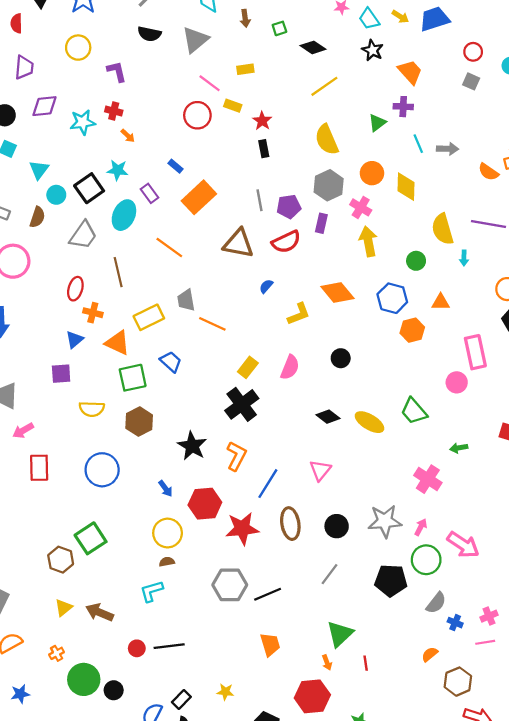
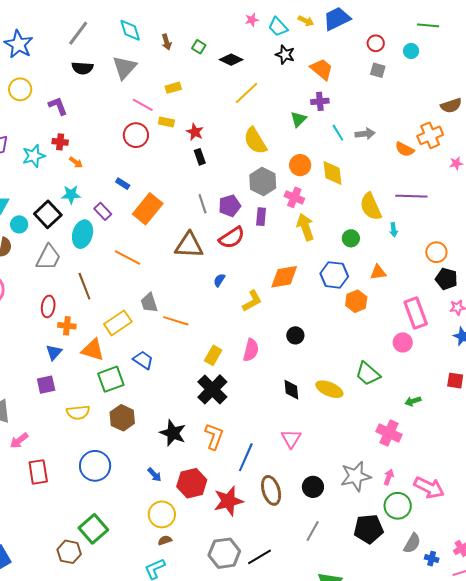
green square: (279, 28) -> (199, 47), turned -32
orange diamond: (337, 293) -> (284, 277), turned -52
black diamond: (328, 417) -> (291, 390), turned 55

